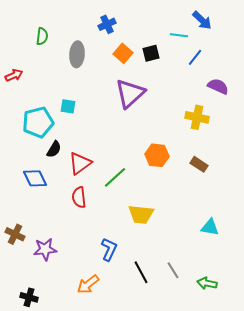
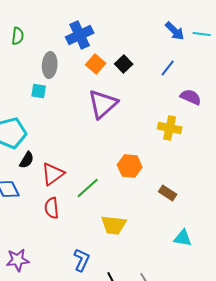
blue cross: (107, 24) -> (80, 35), size x1.5
cyan line: (179, 35) -> (202, 34), moved
green semicircle: (42, 36) -> (18, 36), moved
black square: (151, 53) -> (124, 64), turned -30
cyan square: (68, 106) -> (39, 91), moved
brown rectangle: (199, 164) -> (168, 193), moved

